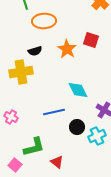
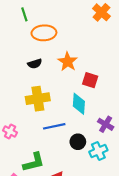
red square: (91, 40) -> (90, 80), moved
yellow cross: (21, 72) -> (38, 99), moved
cyan diamond: (78, 90) -> (79, 104), turned 30

